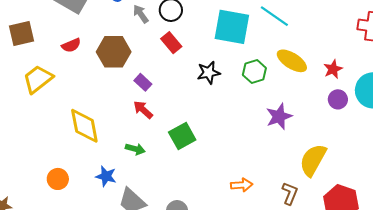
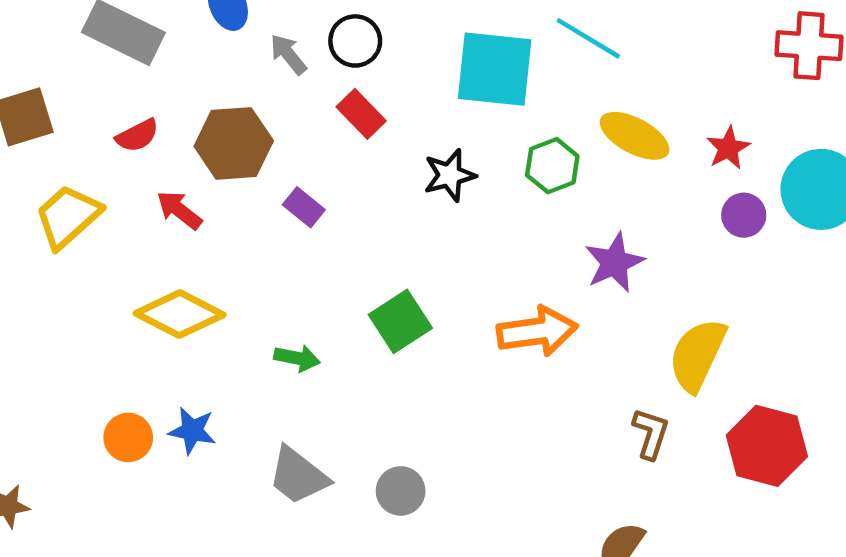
red arrow: (143, 110) -> (179, 210), moved
yellow diamond: (84, 126) -> (180, 314), turned -48
blue star: (106, 176) -> (192, 431), moved
orange arrow: (242, 185) -> (537, 331), moved, size x1.6

